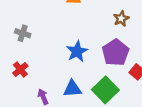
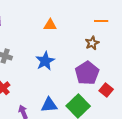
blue star: (77, 51) -> (45, 61), moved

